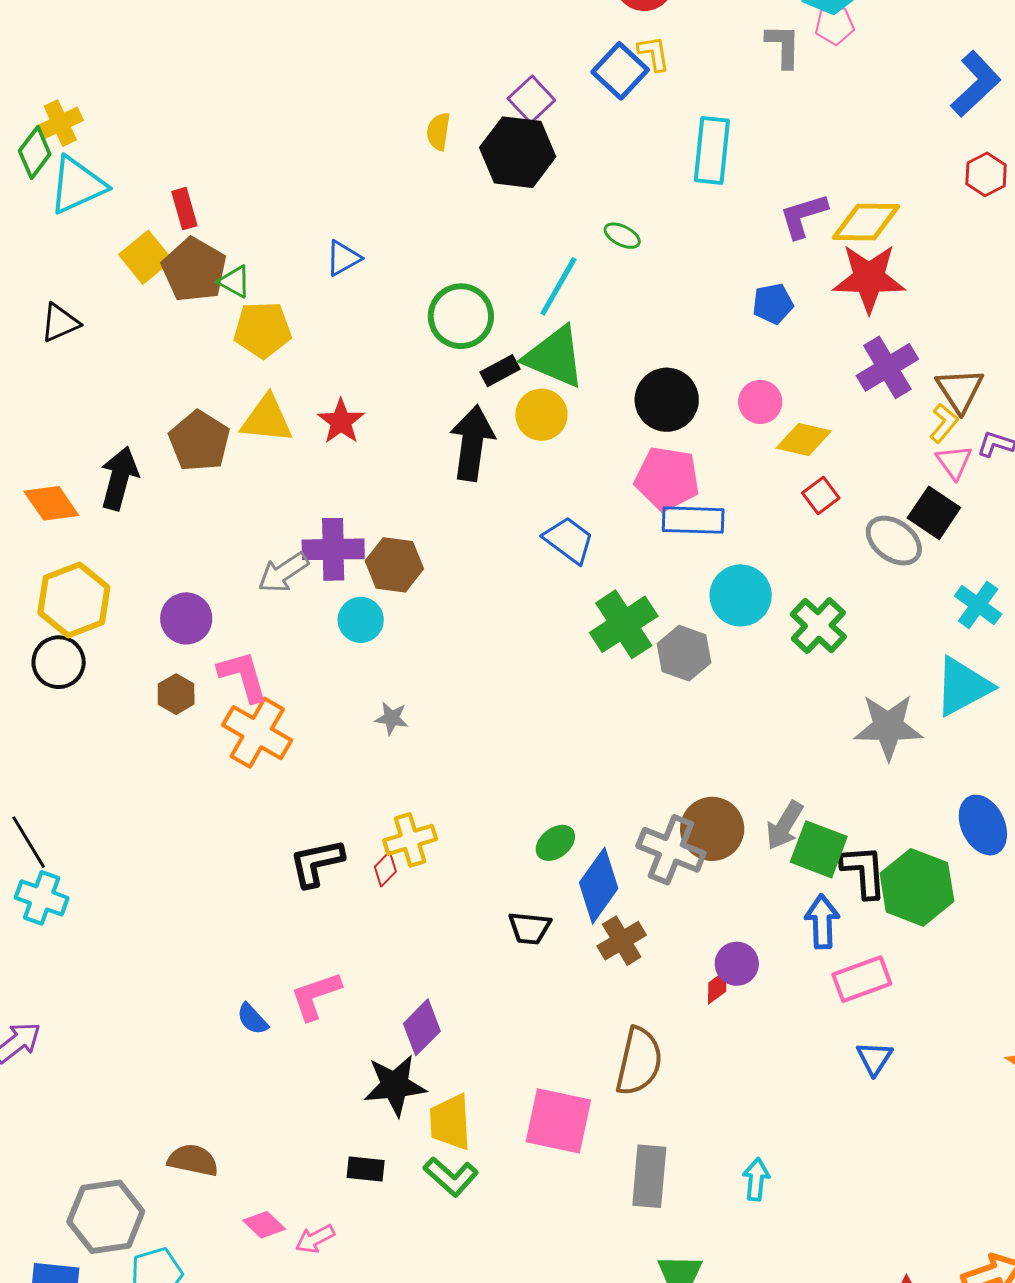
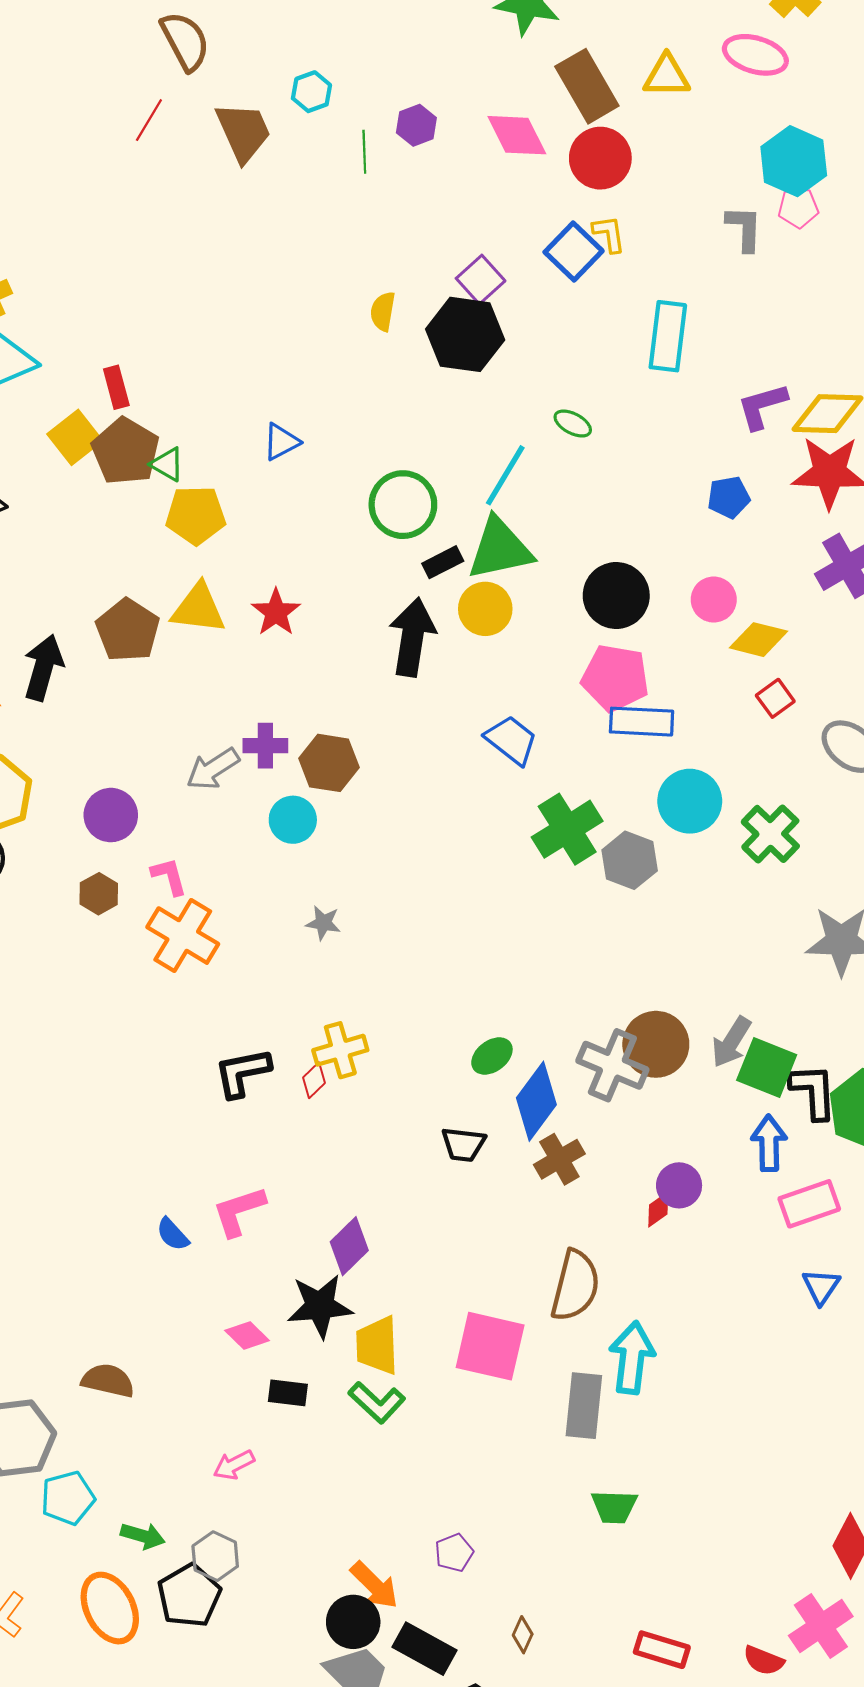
green triangle: (555, 357) -> (500, 549), turned -36
purple cross: (333, 549) -> (265, 746), size x0.7
pink L-shape: (243, 676) -> (169, 876), size x0.7
cyan arrow: (756, 1179) -> (632, 1358), moved, size x1.6
pink diamond: (264, 1225) -> (247, 1335), moved

